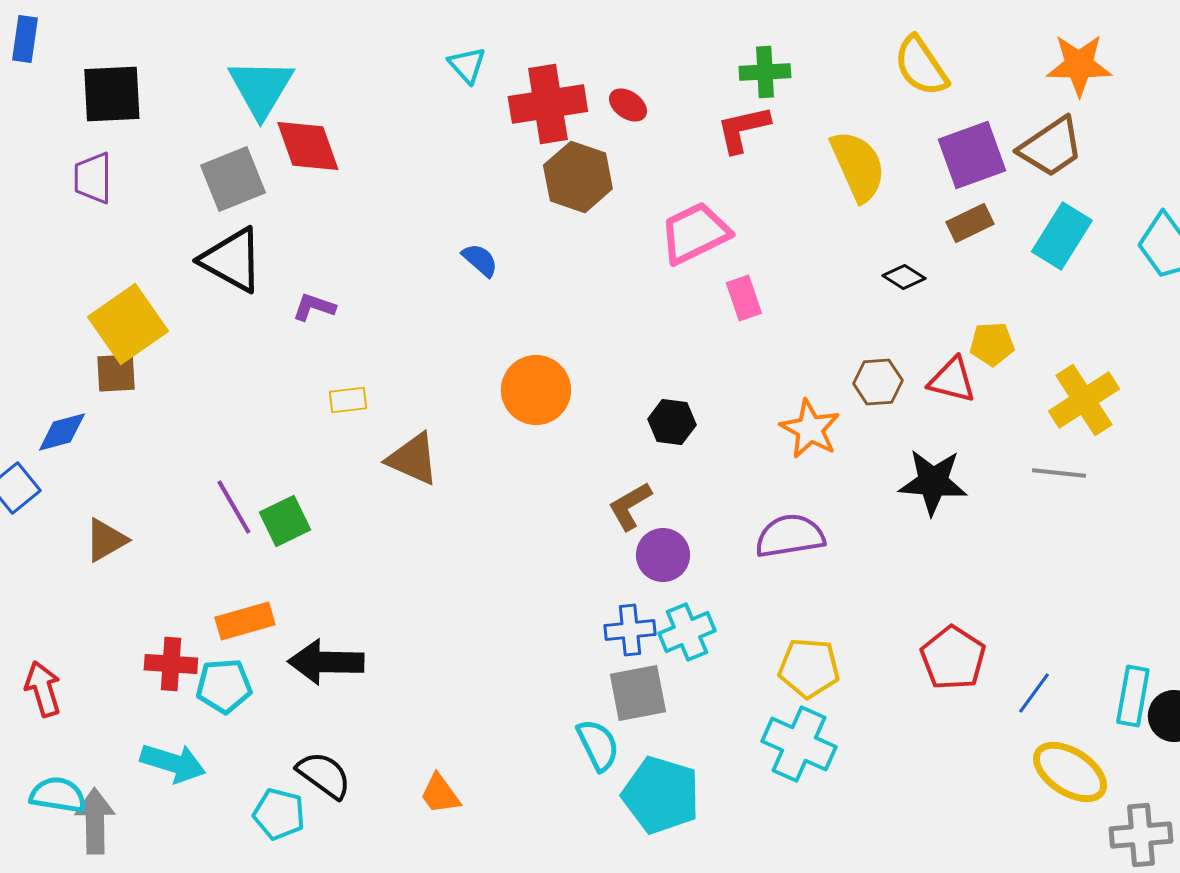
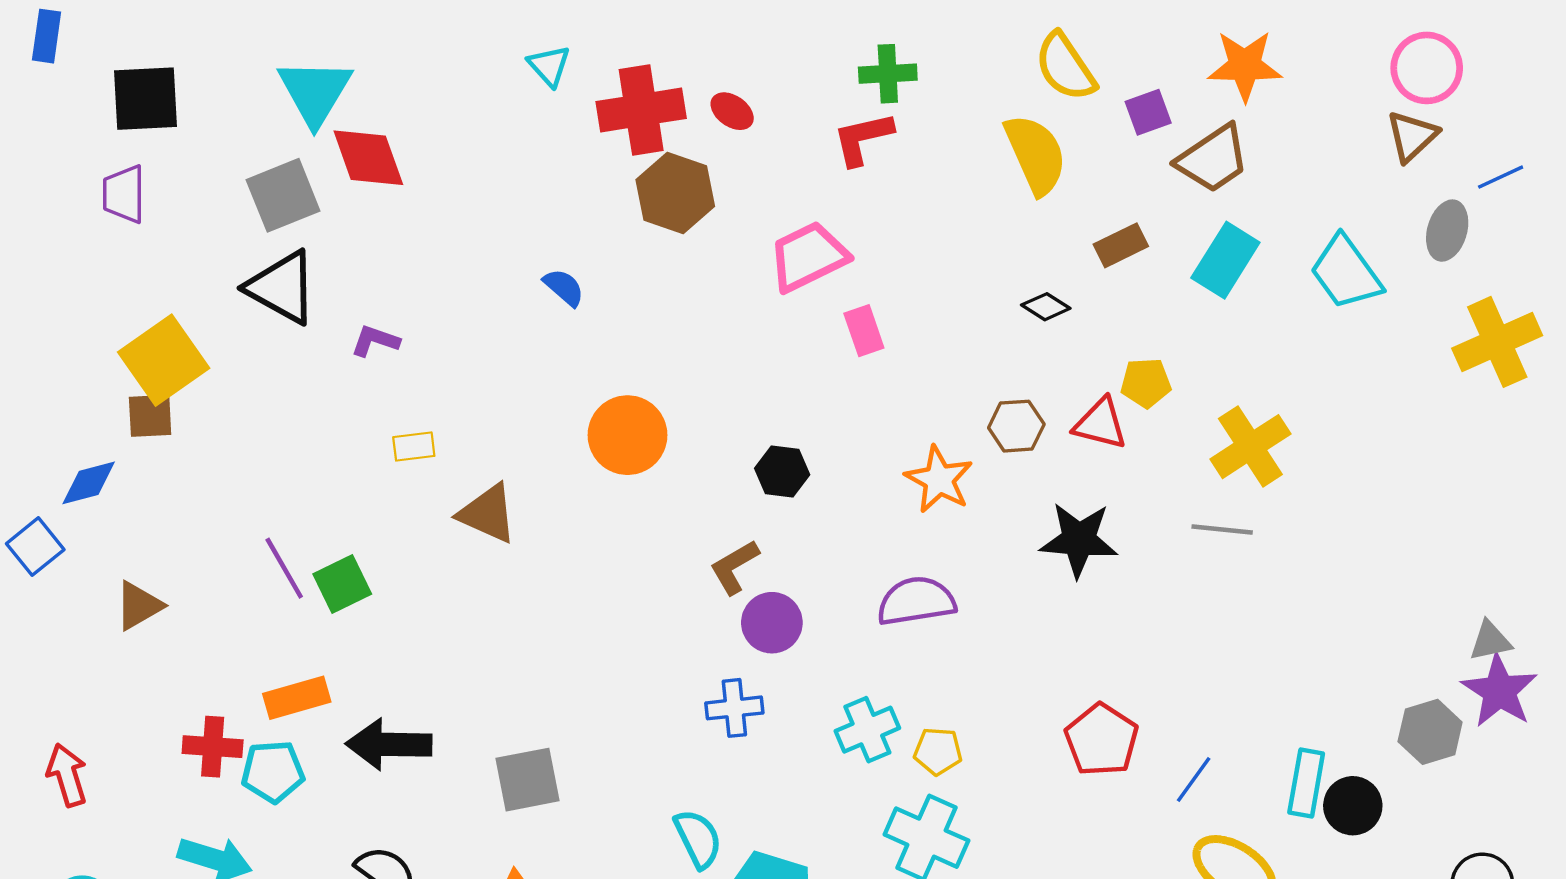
purple square: (972, 155) -> (1148, 112), moved, size x0.6
yellow semicircle: (858, 166) -> (1036, 154), moved
cyan cross: (687, 632) -> (867, 730), moved
yellow pentagon: (809, 668) -> (938, 751), size x0.7
gray square: (638, 693) -> (527, 780), moved

